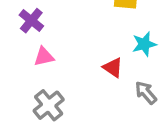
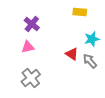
purple cross: (31, 21) -> (32, 24), moved
gray arrow: (146, 93) -> (90, 61), moved

